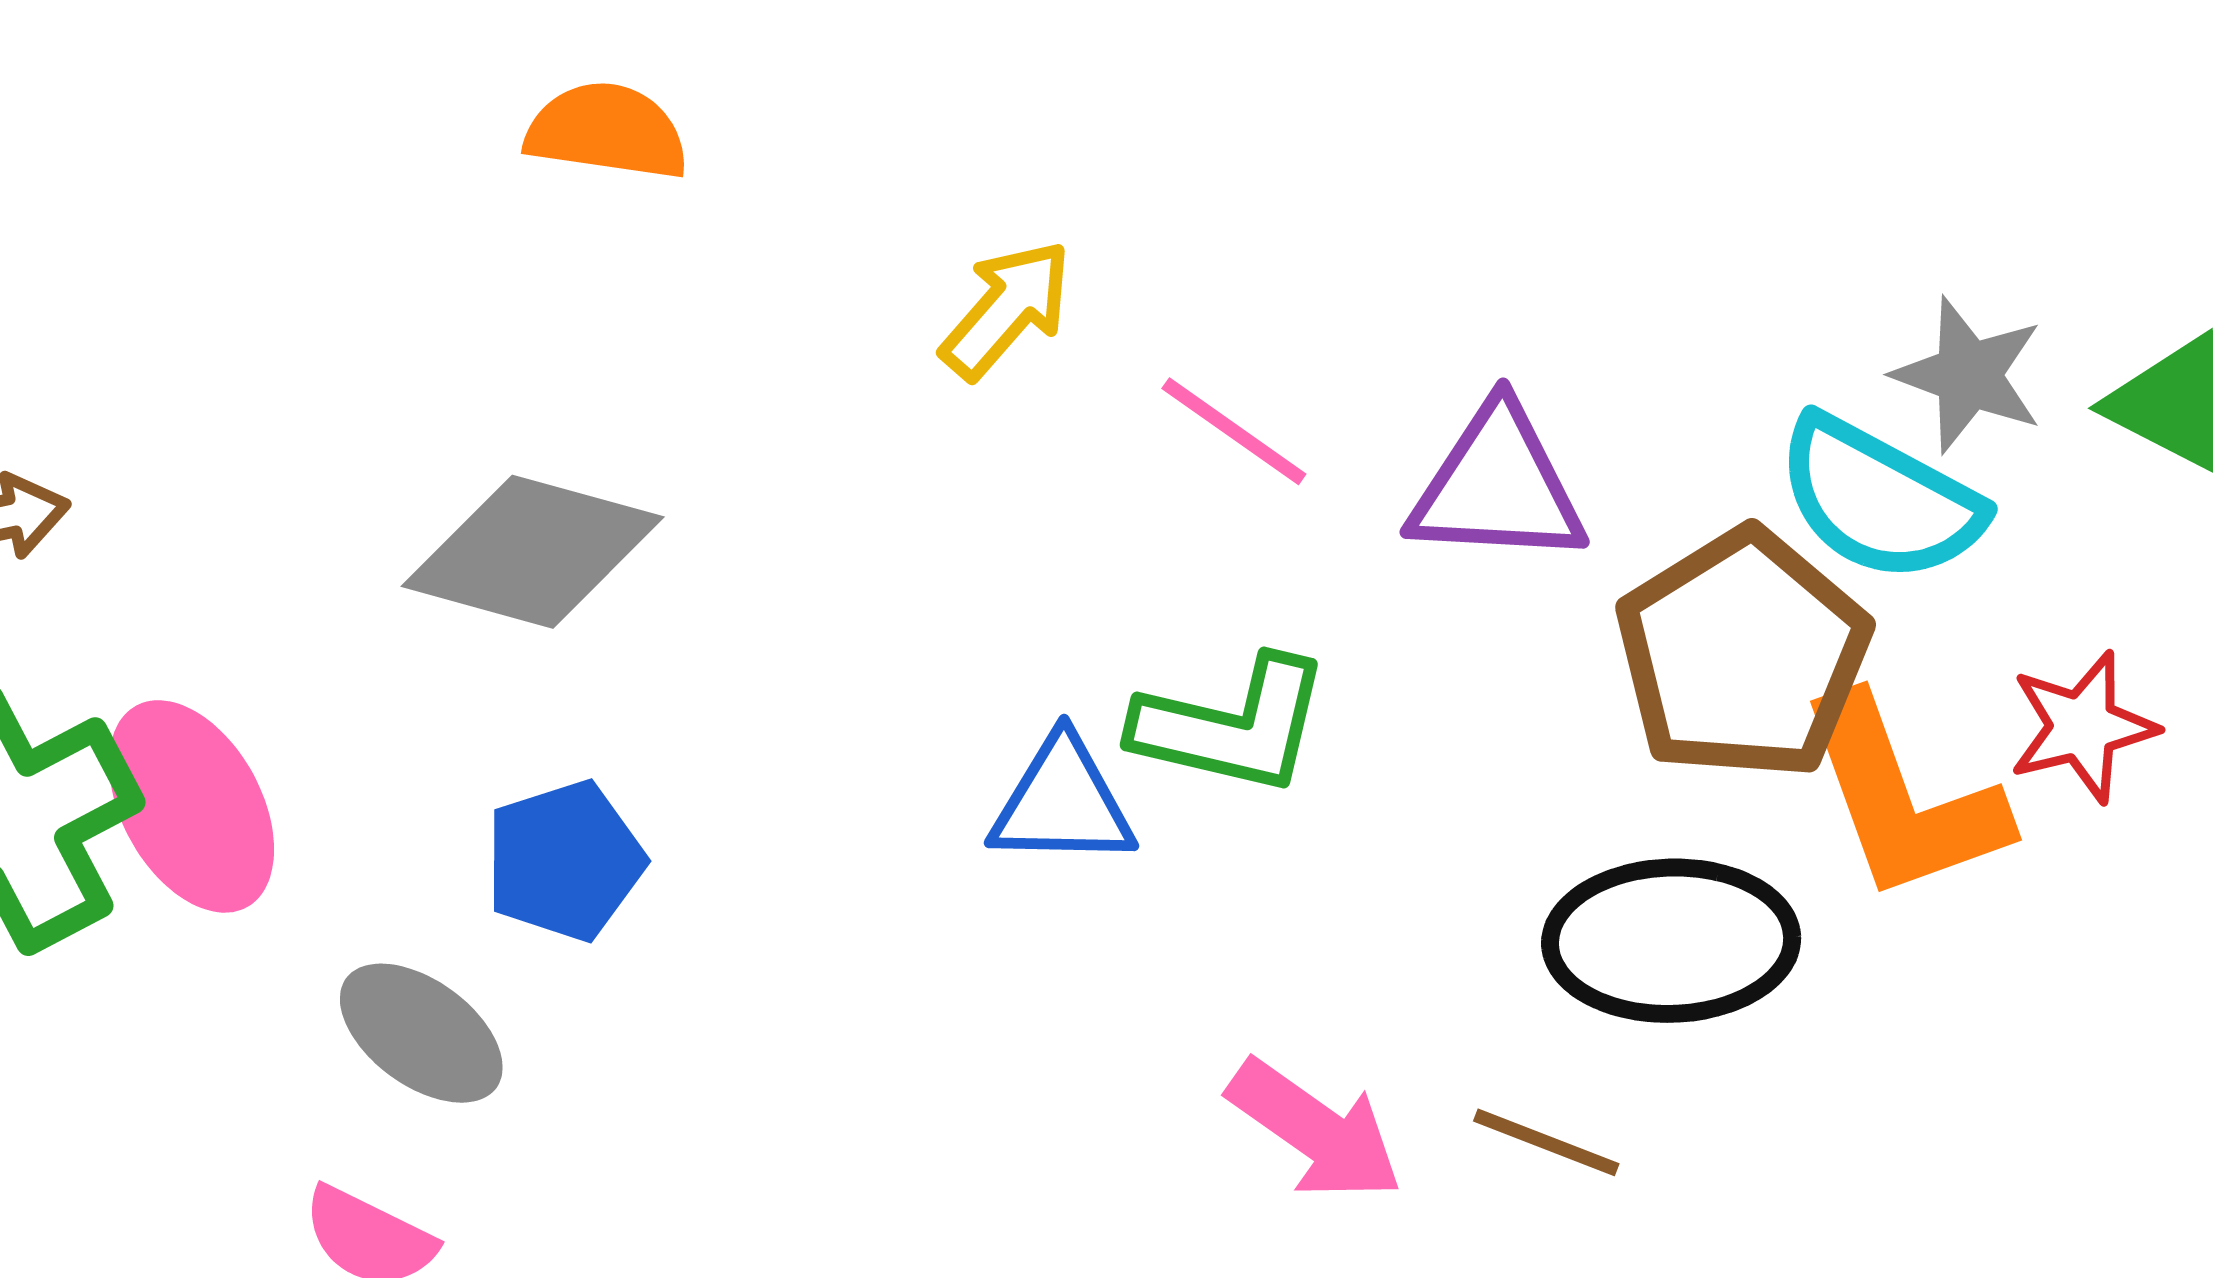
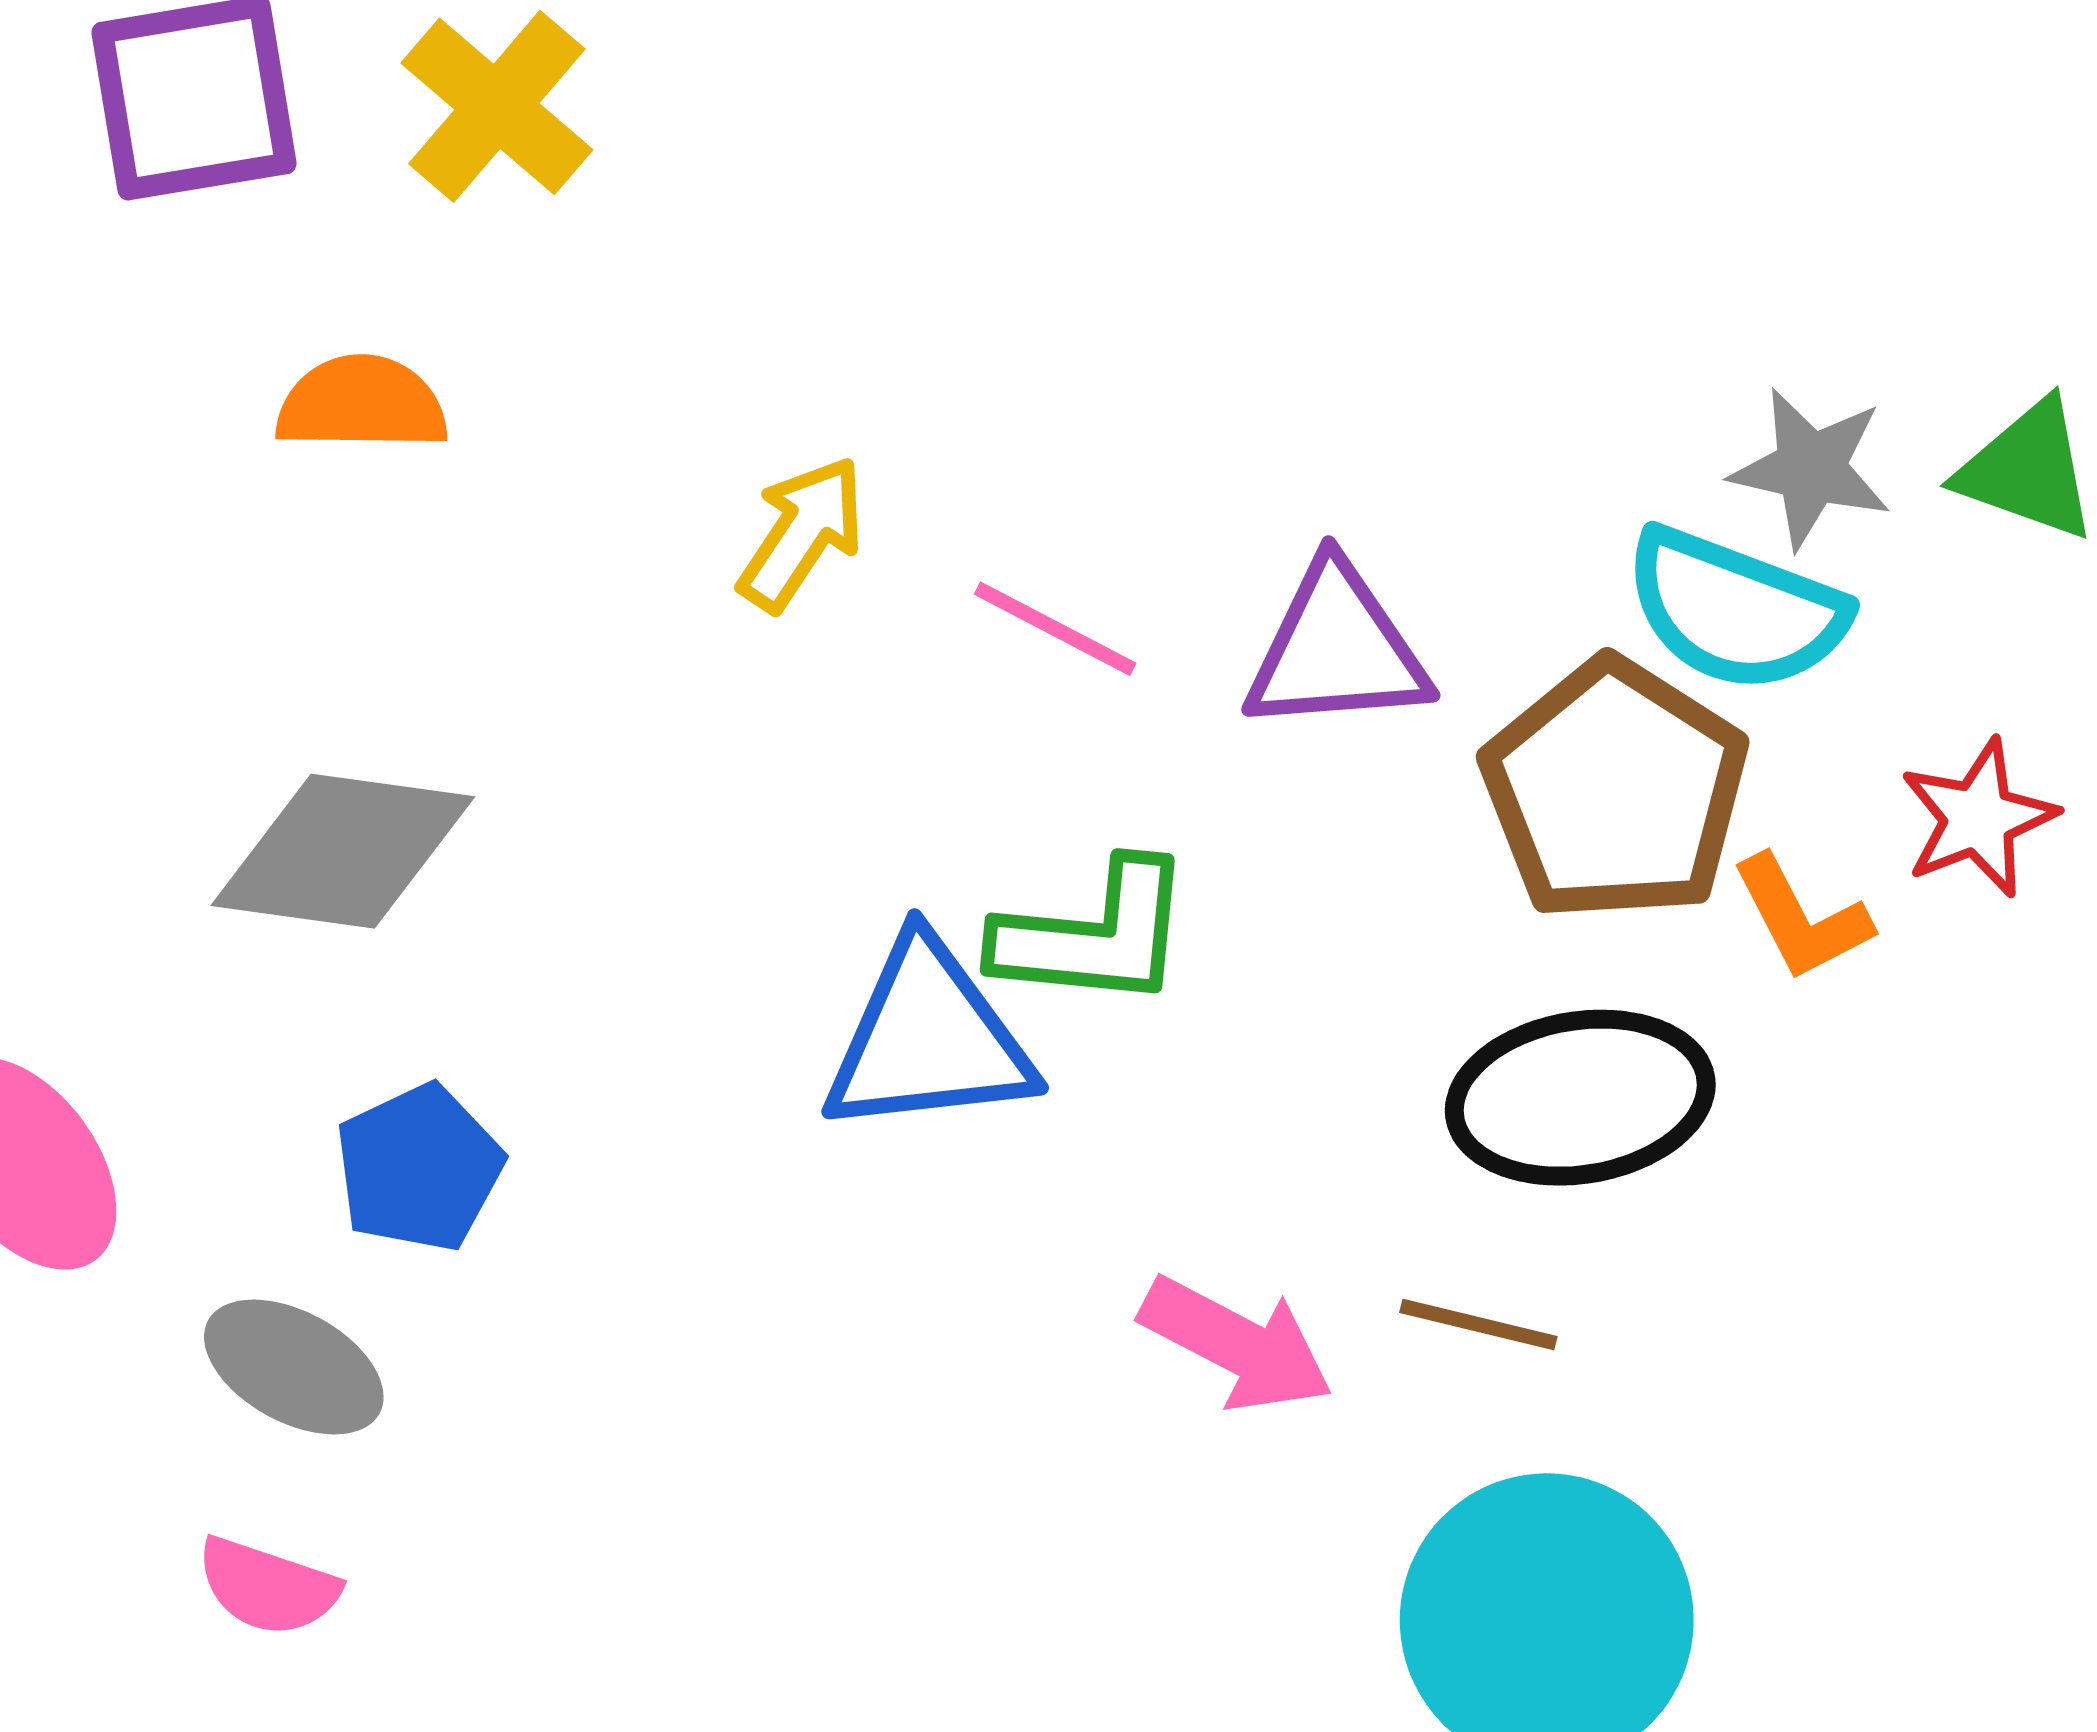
orange L-shape: (1903, 799) -> (1801, 918), size x0.6
blue triangle: (1062, 803) -> (928, 1038), size x1.4

